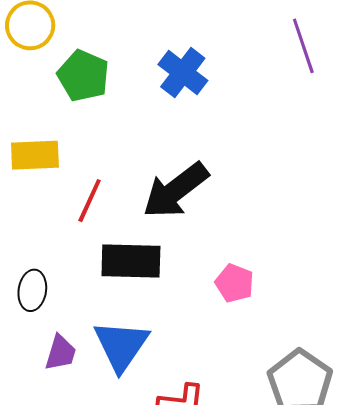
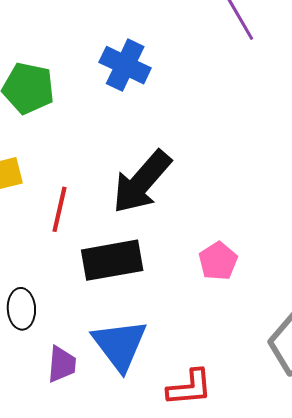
pink pentagon: (234, 283) -> (218, 261), turned 30

